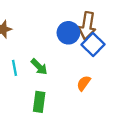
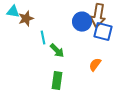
blue square: (93, 44) -> (103, 32), turned -30
cyan line: (15, 68) -> (43, 38), moved

